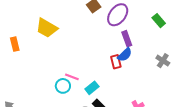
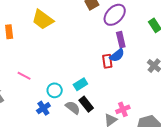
pink line: (72, 77) -> (24, 76), moved
cyan circle: (63, 86) -> (55, 90), moved

